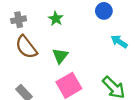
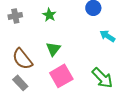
brown semicircle: (26, 47) -> (22, 59), moved

